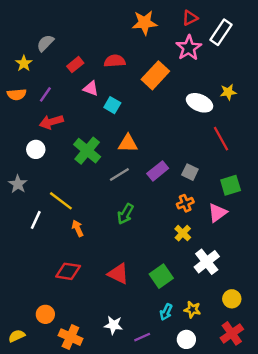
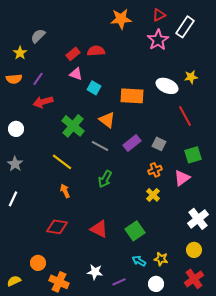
red rectangle: (75, 65) -> (73, 54), moved
orange rectangle: (155, 75) -> (132, 96), moved, turned 50
orange triangle: (128, 143) -> (107, 120), turned 36
white circle: (36, 149) -> (16, 129), moved
gray line: (119, 175) -> (100, 146), turned 60
gray star: (18, 184) -> (15, 164), moved
yellow line: (61, 201) -> (62, 162), moved
white line: (36, 220) -> (13, 199), moved
white cross: (207, 262) -> (198, 219), moved
cyan arrow: (166, 312) -> (139, 261), turned 96

